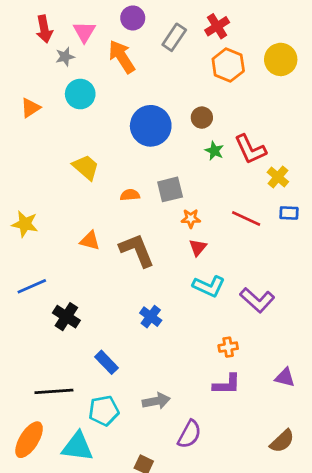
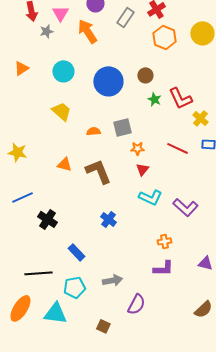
cyan circle: (80, 94) -> (63, 71), moved

